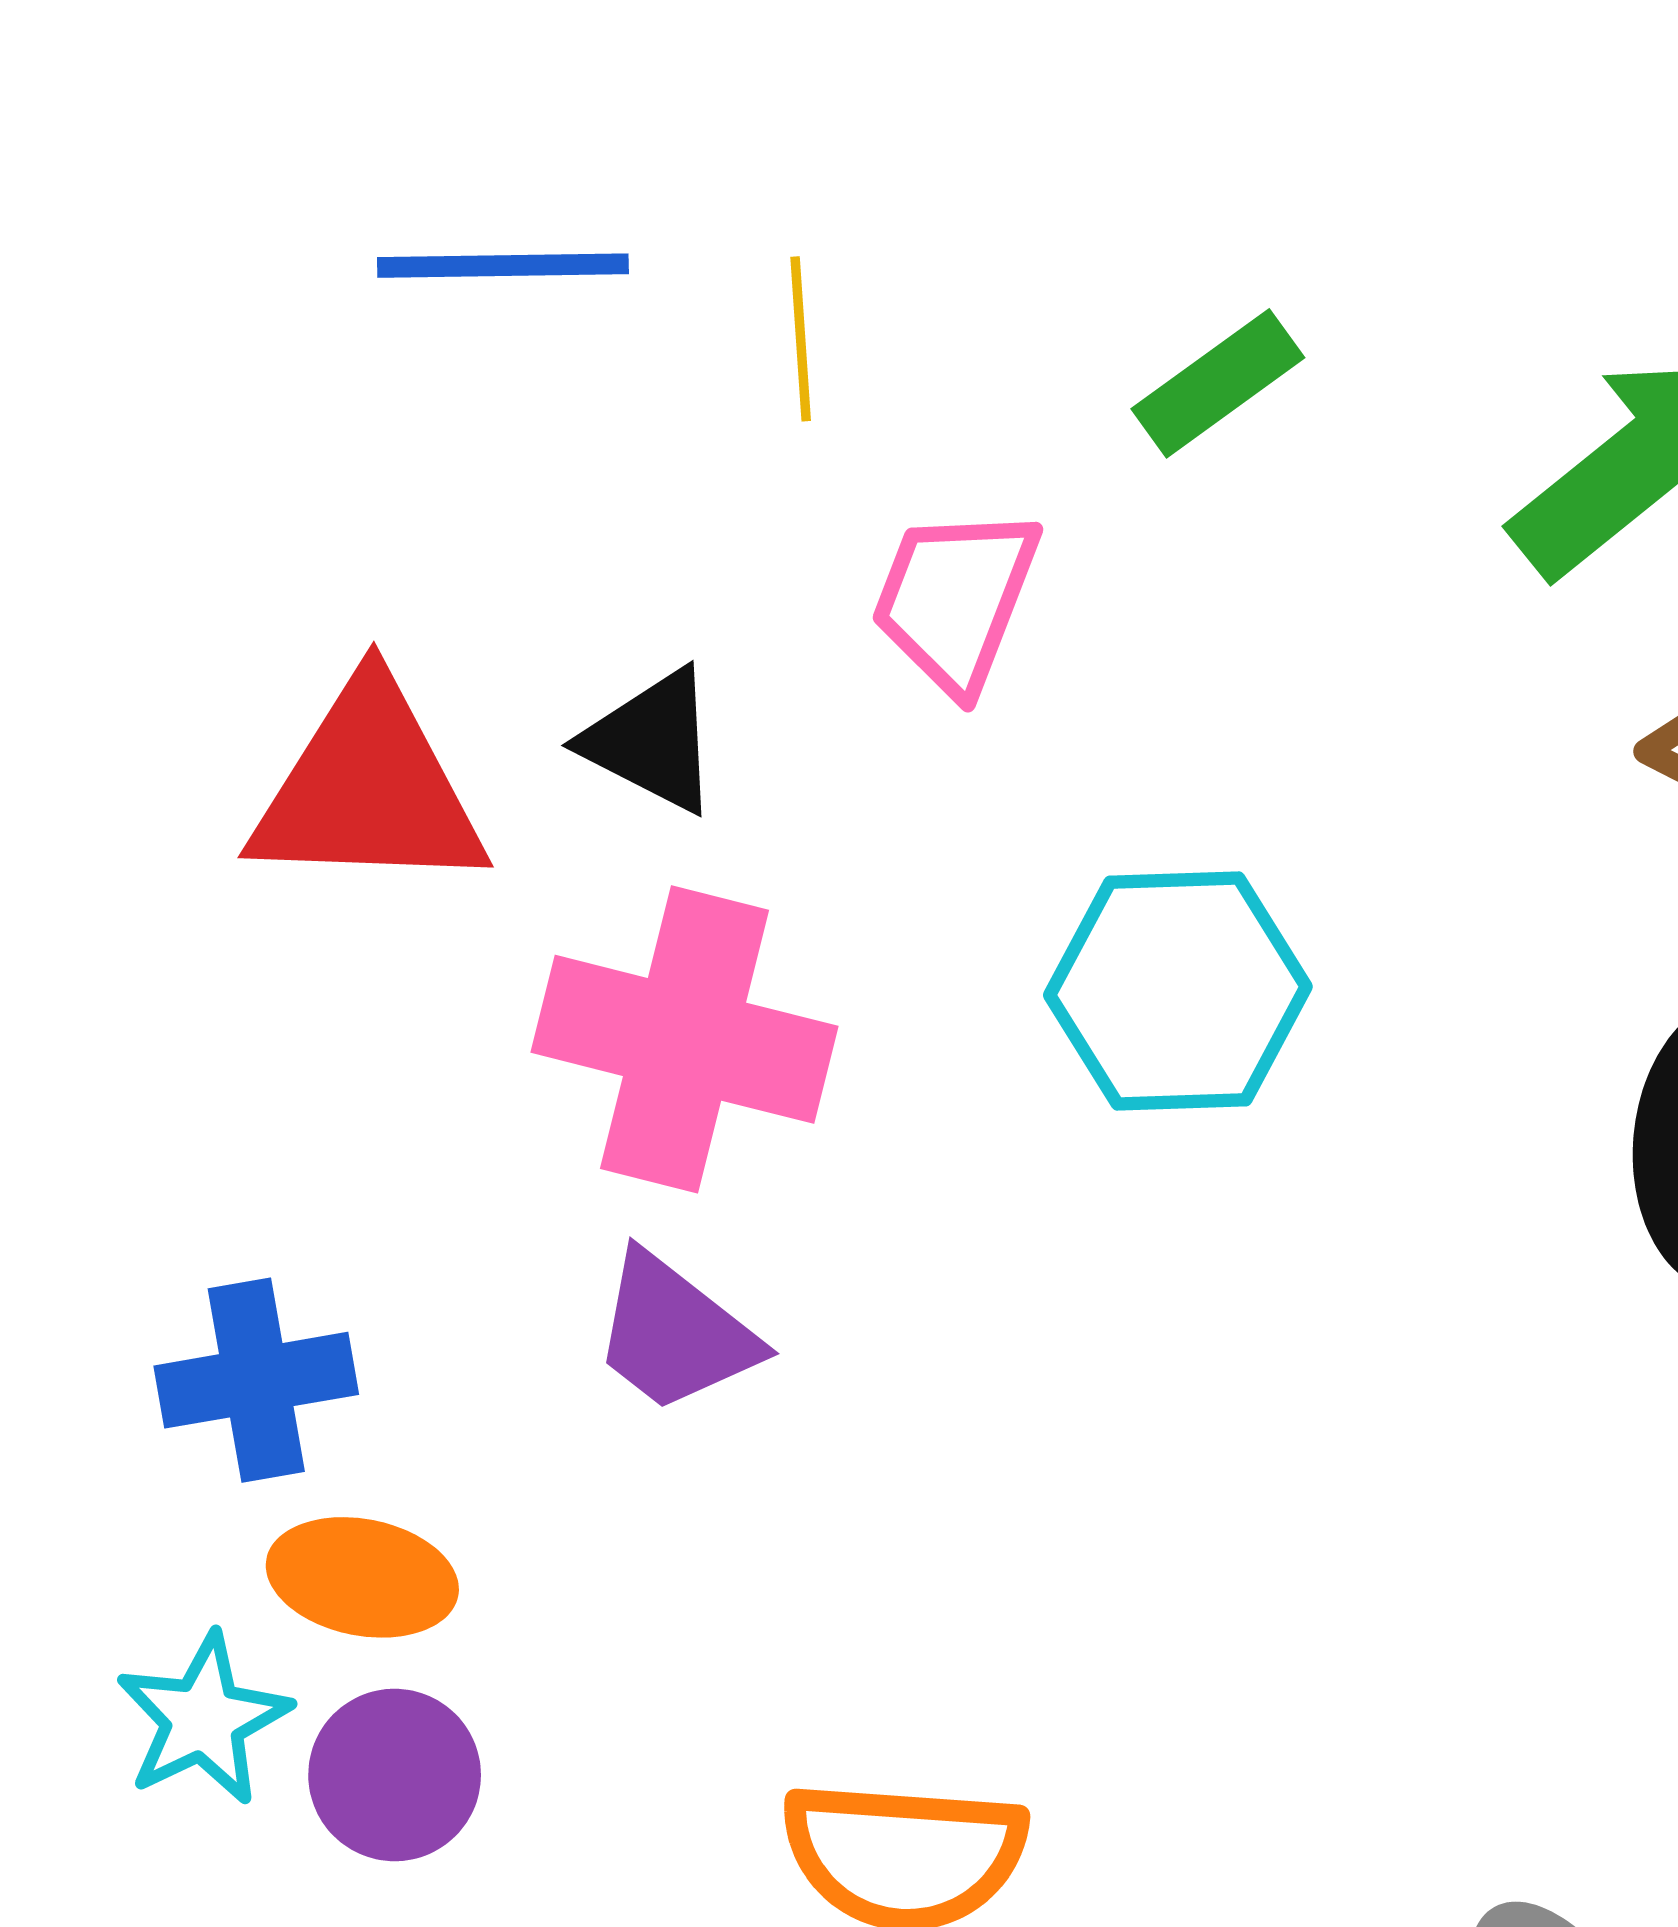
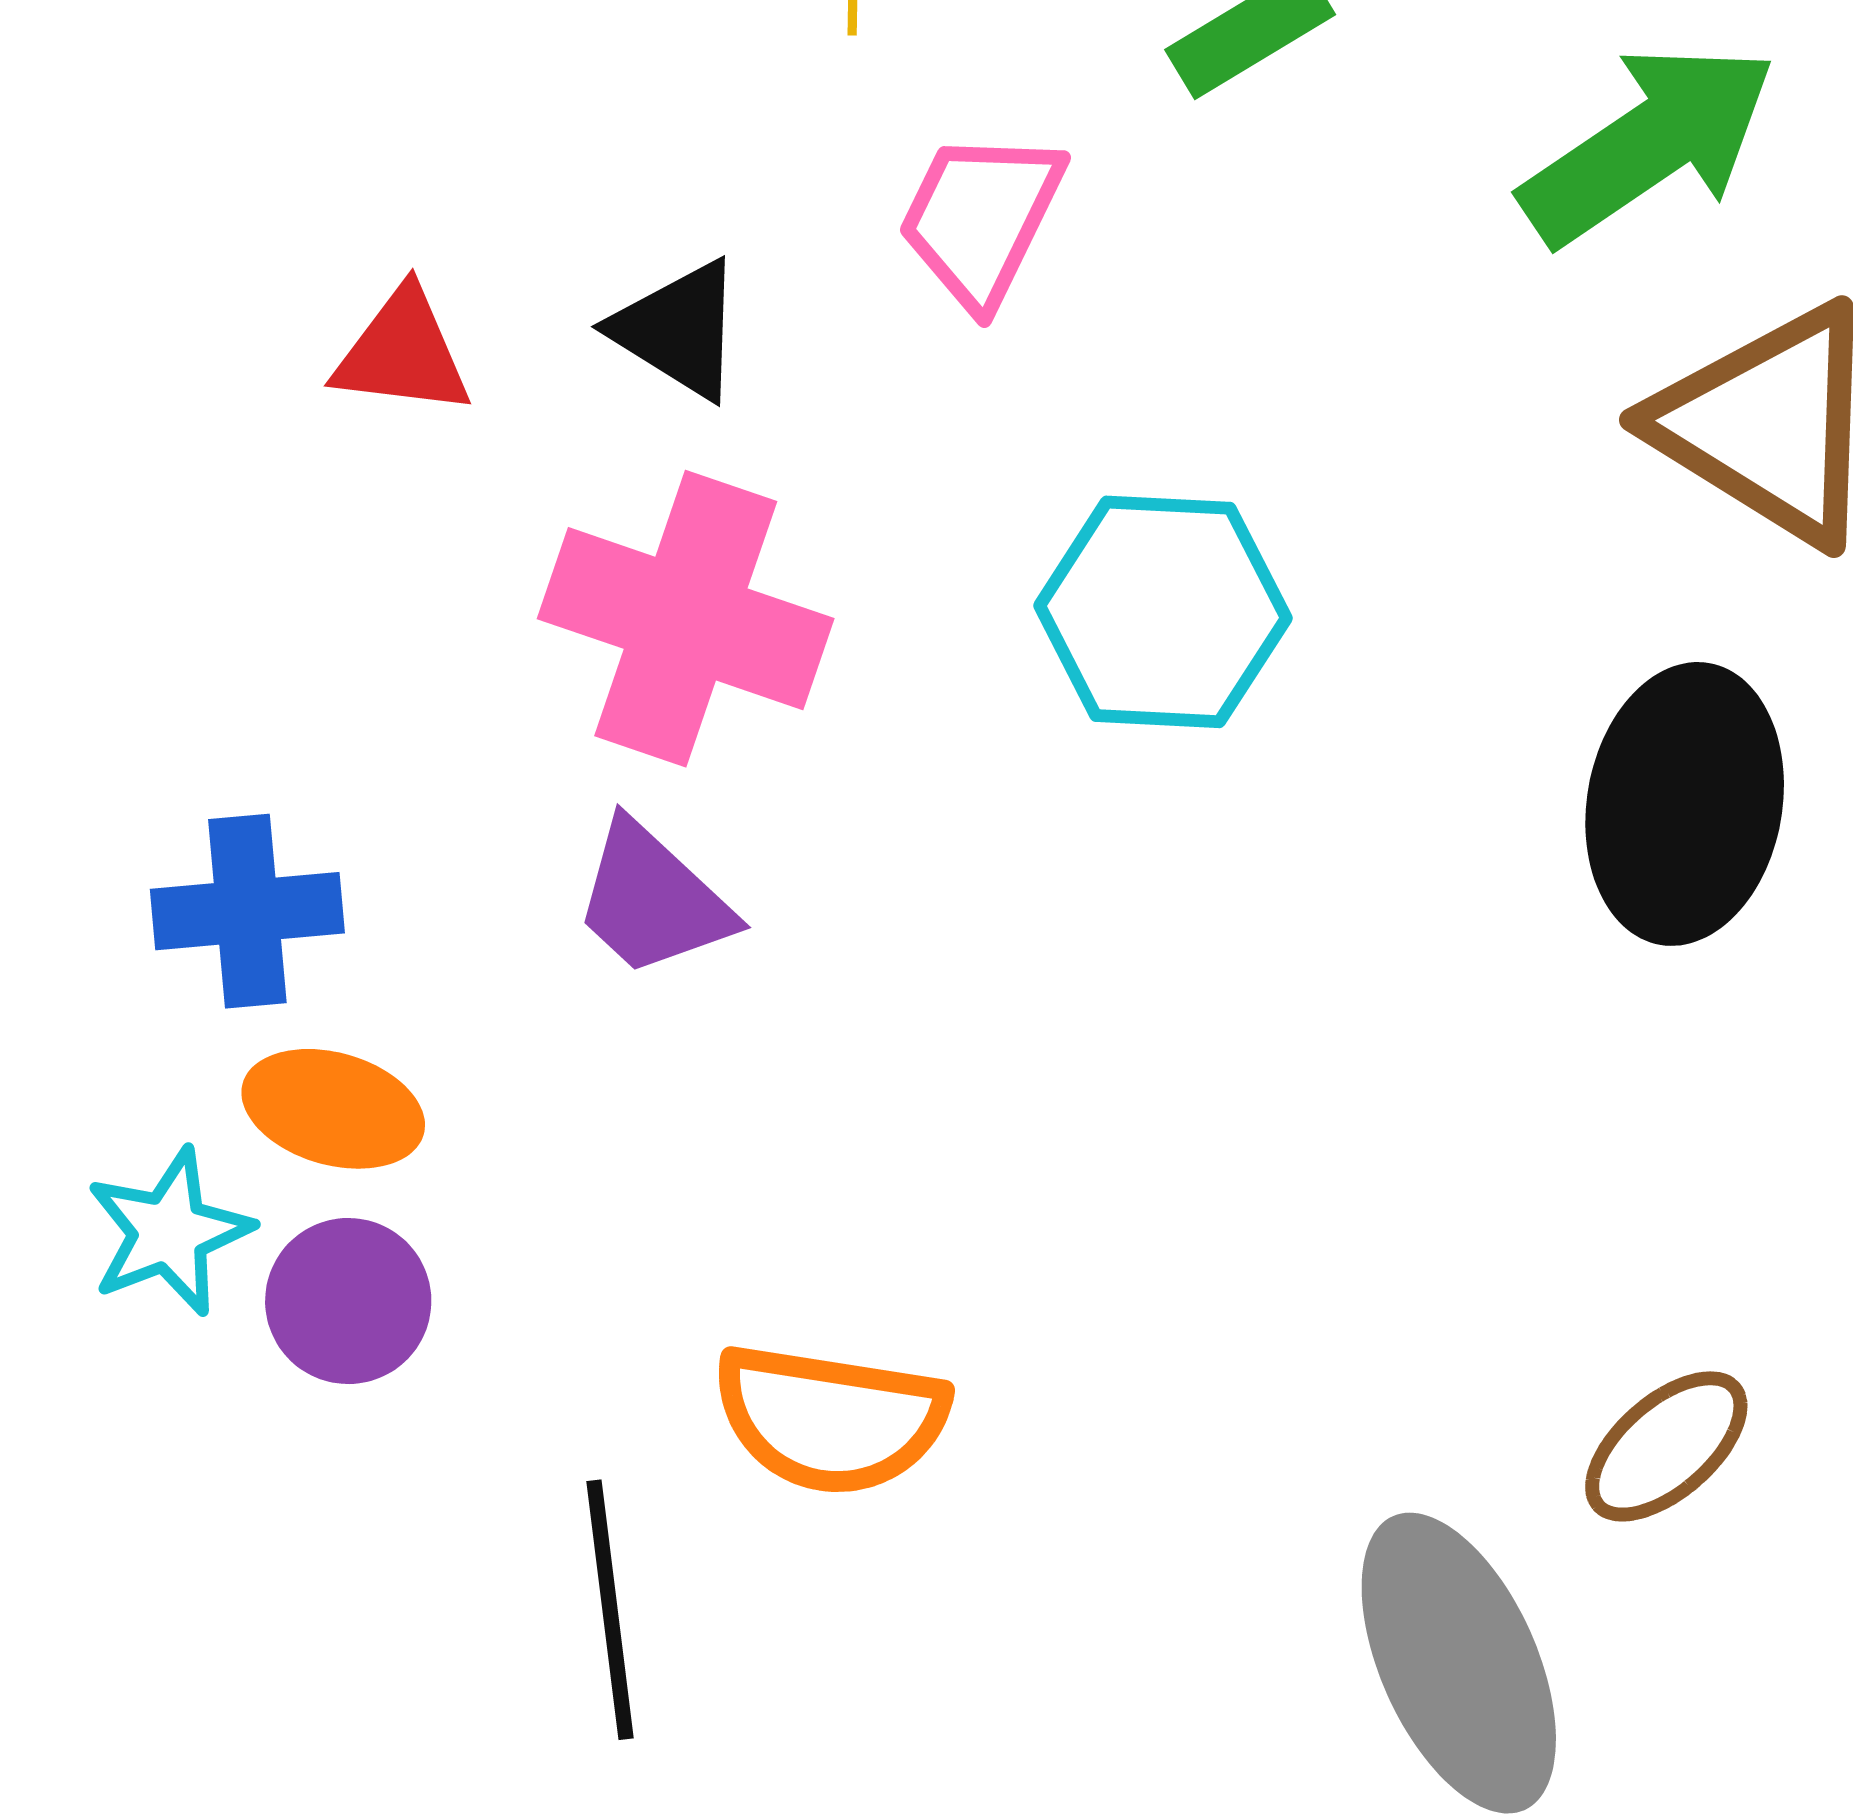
red triangle: (368, 789) -> (403, 353), size x0.6

